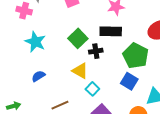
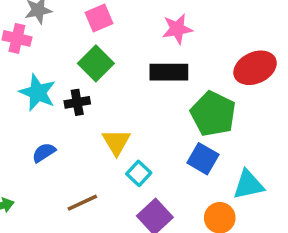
green square: (78, 38) -> (96, 63), moved
black cross: (96, 51) -> (77, 102), moved
yellow triangle: (80, 71) -> (116, 142), turned 30

